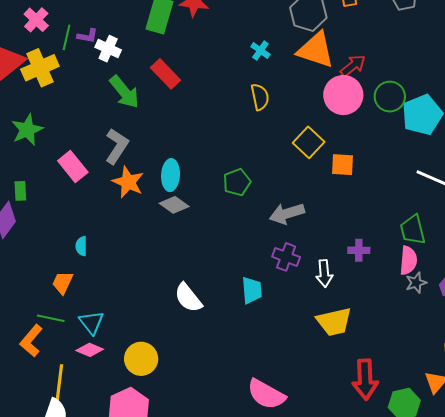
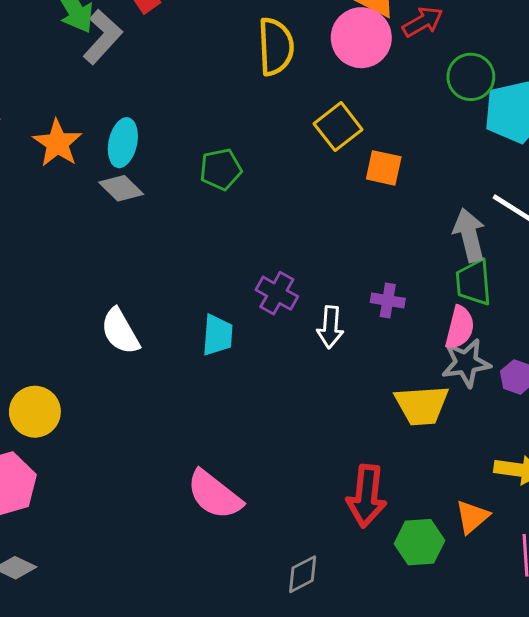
pink circle: (343, 95) -> (361, 38), moved
yellow semicircle: (260, 97) -> (276, 47), size x1.4
gray L-shape: (117, 146) -> (103, 37), moved
gray arrow: (287, 214) -> (469, 235), moved, turned 84
gray star: (416, 283) -> (466, 363), size x1.5
yellow trapezoid: (334, 322) -> (422, 405), moved

